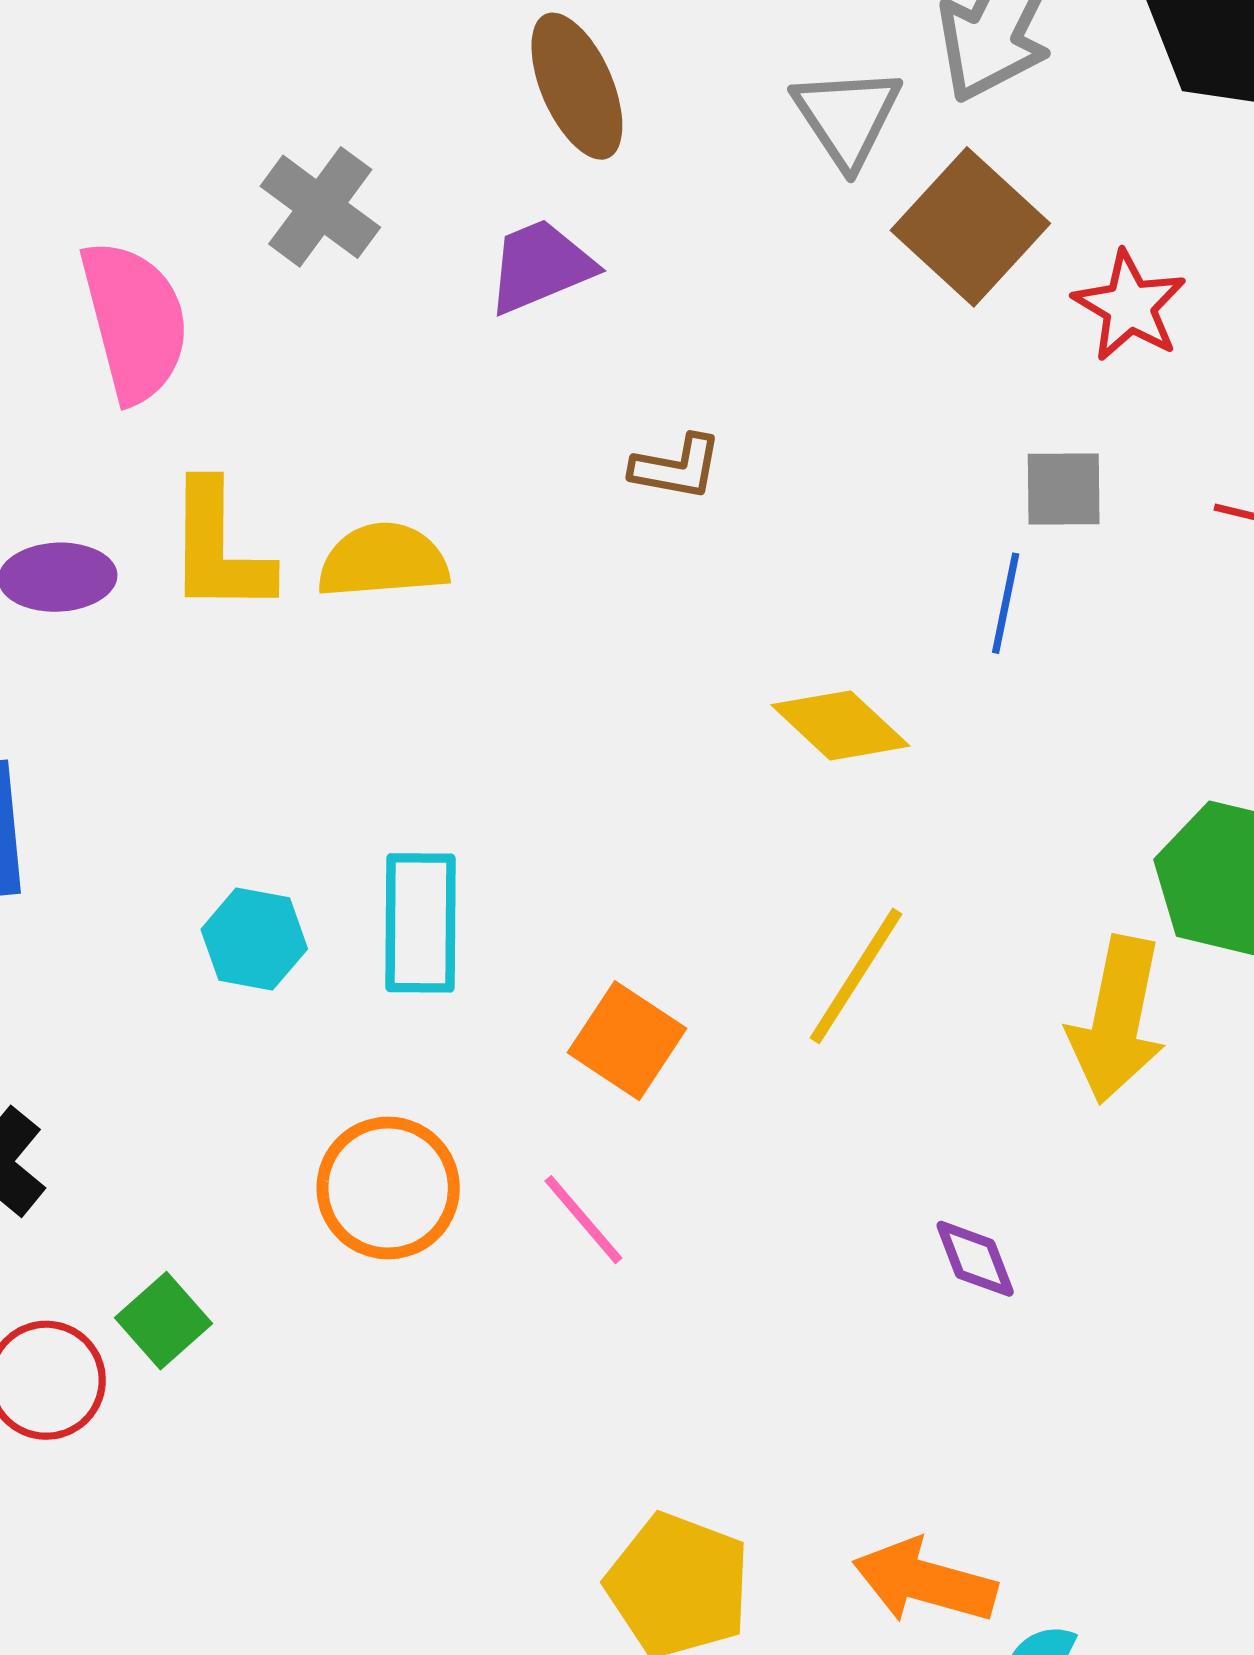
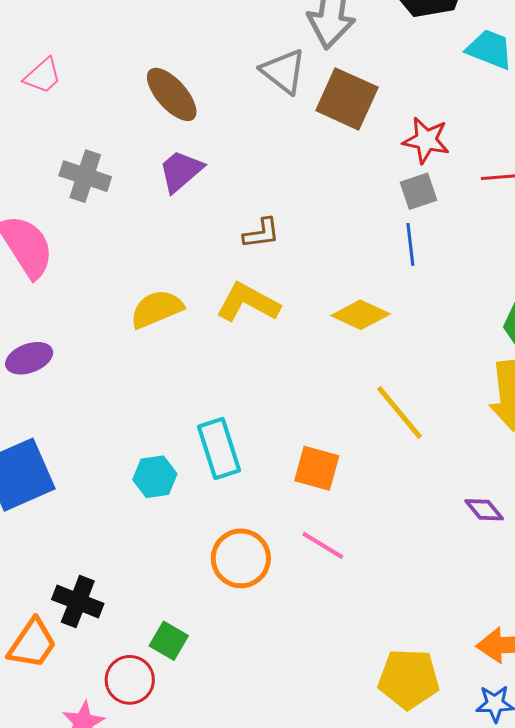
red star: (1130, 306) -> (426, 140), moved
yellow L-shape: (219, 548) -> (248, 303), moved, turned 136
yellow line: (856, 976) -> (400, 413), turned -54

